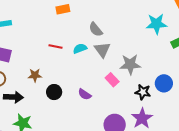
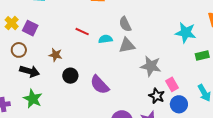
gray triangle: (102, 50) -> (127, 45), turned 42
pink rectangle: (112, 80) -> (172, 84), moved
blue circle: (164, 83) -> (179, 104), moved
purple semicircle: (85, 94) -> (100, 85), size x1.5

